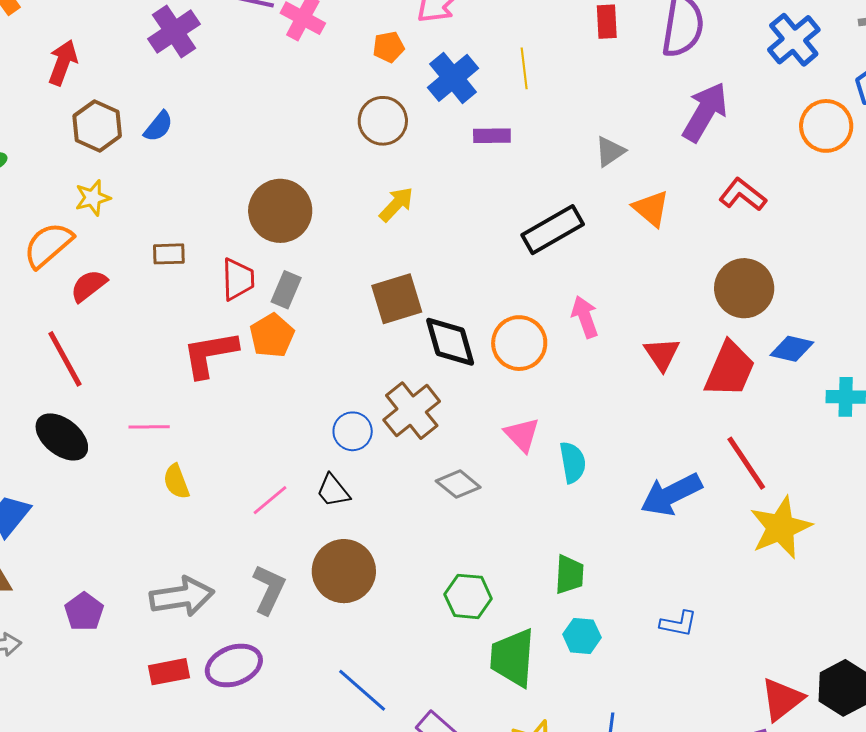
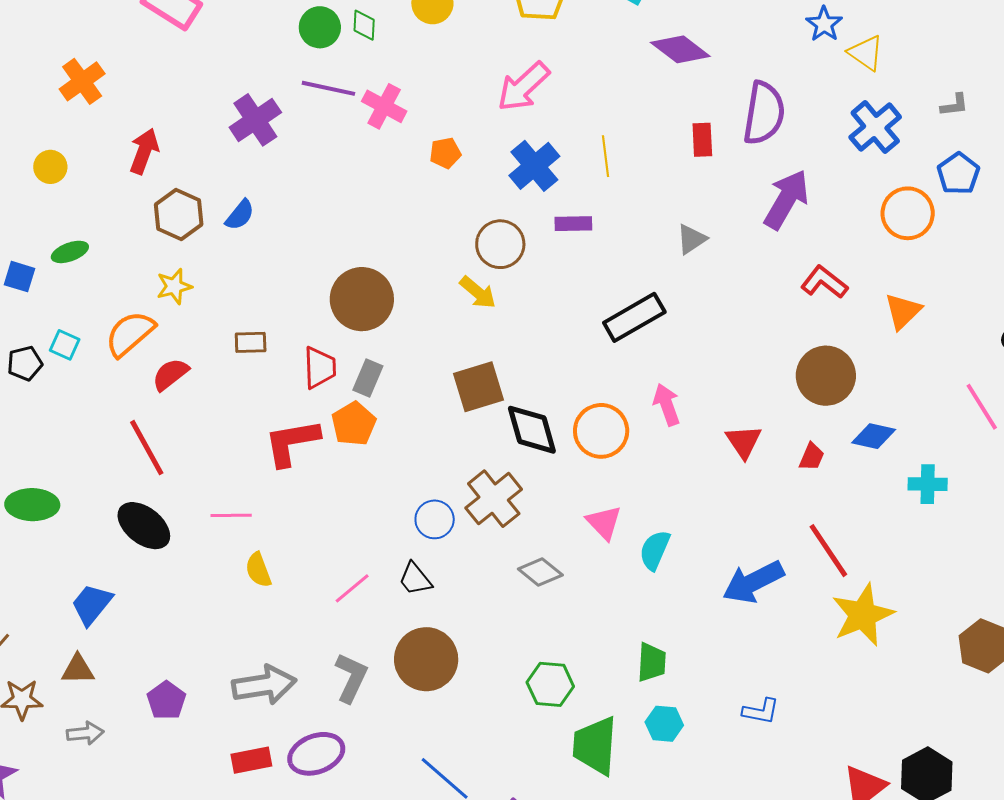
red rectangle: (607, 22) -> (702, 140), moved
orange pentagon: (389, 47) -> (445, 153), moved
brown circle: (383, 121) -> (500, 244), moved
yellow arrow: (396, 204) -> (478, 292), turned 87
orange triangle: (651, 208) -> (903, 311), moved, turned 36
red trapezoid: (730, 369) -> (812, 457), size x0.5
cyan semicircle: (573, 462) -> (655, 550), turned -147

